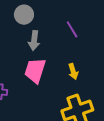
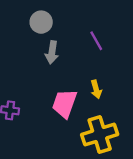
pink trapezoid: (35, 71) -> (65, 104), moved

